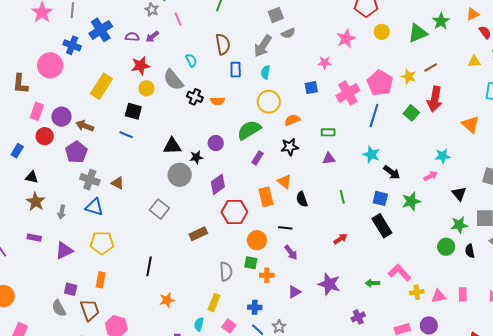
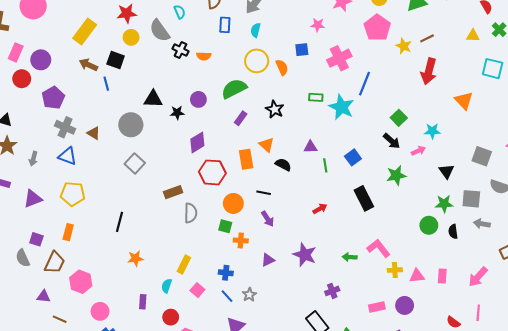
pink pentagon: (380, 83) -> (377, 28), moved
green square: (411, 113) -> (399, 118), moved
orange semicircle: (292, 120) -> (282, 67), moved, turned 84
brown arrow: (85, 126) -> (88, 65), moved
blue line: (126, 135) -> (106, 84), turned 48
black star: (290, 147) -> (275, 109), turned 30
cyan star: (371, 154) -> (342, 107), moved, size x1.4
purple triangle: (329, 159) -> (310, 147), moved
black arrow: (392, 172) -> (392, 141), moved
gray circle: (180, 175) -> (131, 125), moved
blue square: (380, 198) -> (353, 157), moved, turned 35
black semicircle: (302, 199) -> (283, 165), turned 133
gray semicircle: (226, 271) -> (191, 213), moved
brown trapezoid: (90, 310) -> (55, 262), turned 40

